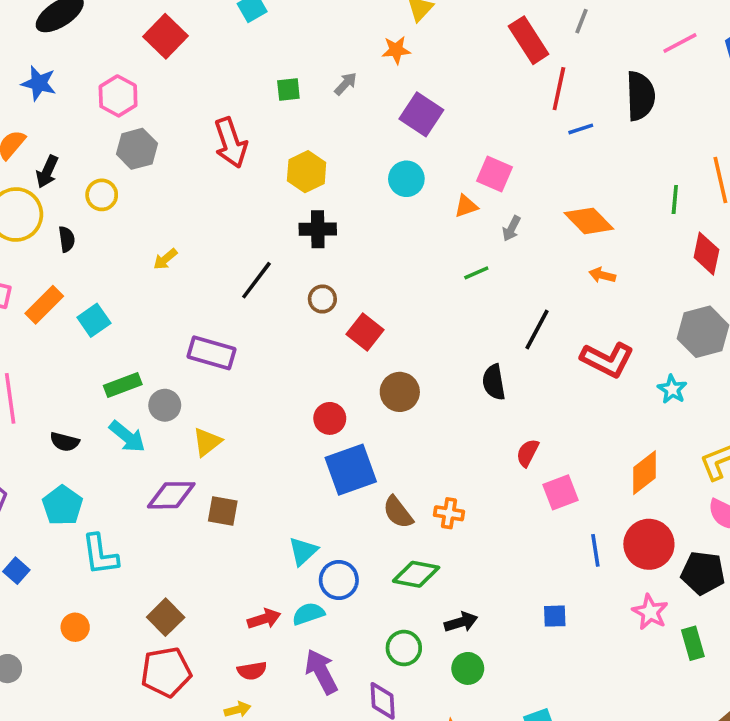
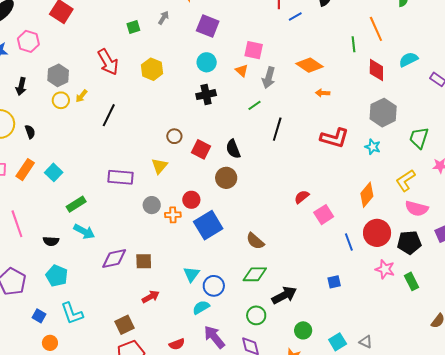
pink hexagon: (118, 96) -> (28, 41), moved
black arrow: (47, 172) -> (21, 86), moved
yellow circle: (102, 195) -> (61, 100), moved
orange triangle: (466, 206) -> (242, 71), turned -48
black cross: (318, 229) -> (206, 95), moved
gray arrow: (511, 229) -> (269, 78), size x1.5
yellow arrow: (165, 259) -> (82, 96), moved
black line: (256, 280) -> (109, 115), moved
black line: (537, 329) -> (277, 129), moved
black semicircle: (494, 382) -> (233, 149), moved
gray circle: (165, 405) -> (152, 205), moved
yellow triangle: (207, 442) -> (160, 166), moved
red semicircle: (528, 453) -> (302, 197), turned 35
brown semicircle: (398, 512) -> (255, 241), moved
orange cross: (449, 513) -> (173, 215), moved
cyan L-shape: (100, 555) -> (72, 313), moved
brown square: (166, 617) -> (124, 325), turned 30
red arrow: (264, 619) -> (151, 297), moved
black arrow: (461, 622) -> (284, 295), size x1.4
orange circle: (75, 627) -> (50, 343), moved
green circle: (468, 668) -> (303, 330), moved

